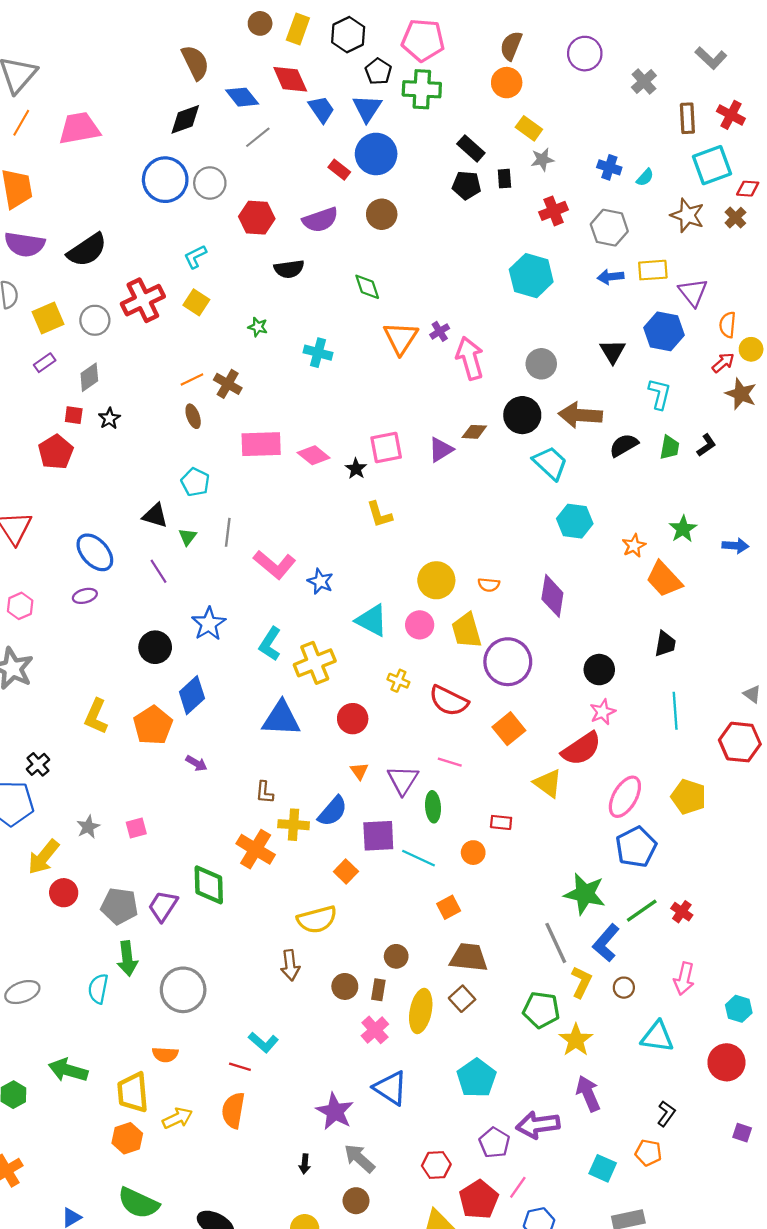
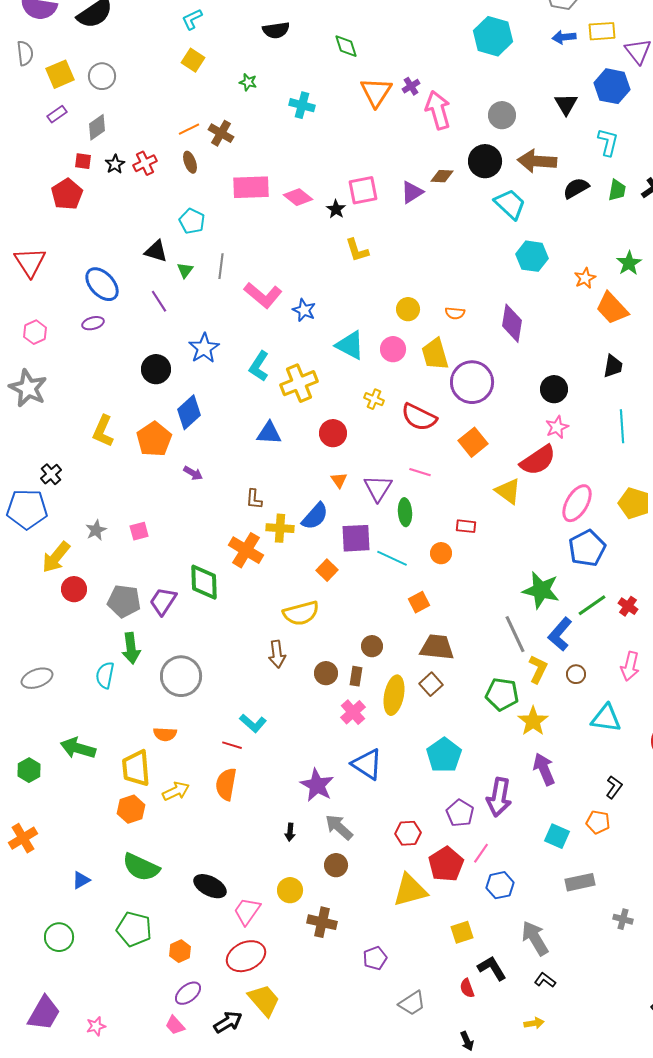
red cross: (143, 300) -> (145, 163), moved, size x0.6
yellow circle: (436, 580) -> (408, 309), size x0.7
blue triangle: (281, 719) -> (269, 433), size x0.7
purple arrow: (538, 1125) -> (499, 797), turned -72

